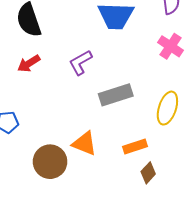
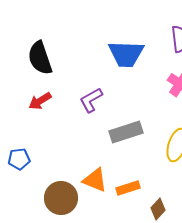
orange rectangle: (135, 147) -> (128, 188), moved

